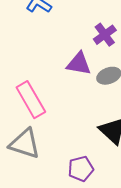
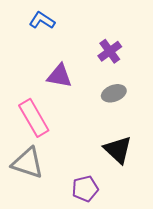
purple triangle: (79, 64) -> (59, 76), moved

